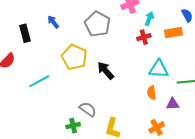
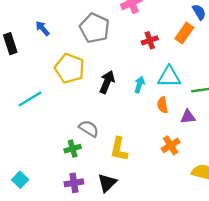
cyan arrow: (149, 19) -> (139, 85), moved
orange rectangle: (174, 33) -> (184, 33), turned -42
black arrow: (106, 71) -> (107, 82), turned 66

